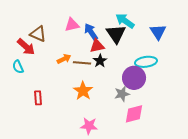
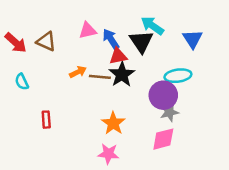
red arrow: (26, 47) -> (16, 43), moved
black star: (100, 61) -> (122, 74), size x1.5
orange star: (83, 91) -> (113, 123), moved
gray star: (122, 94) -> (169, 112), moved

